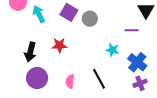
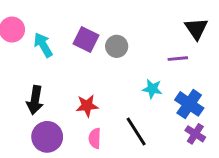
red star: (59, 45) -> (87, 106), moved
purple cross: (140, 83) -> (195, 134), turned -32

